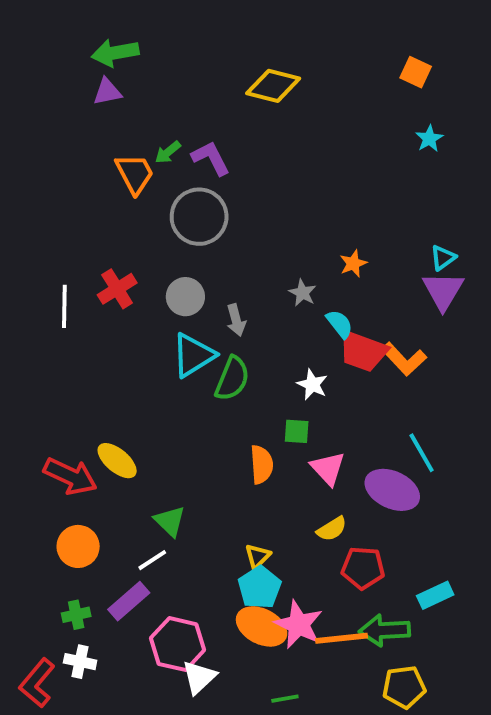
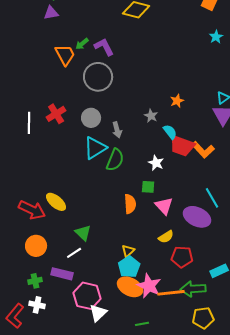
purple rectangle: (129, 601) -> (62, 274), turned 55

